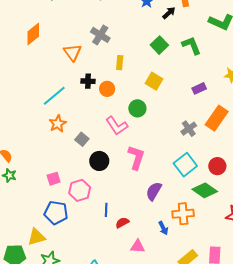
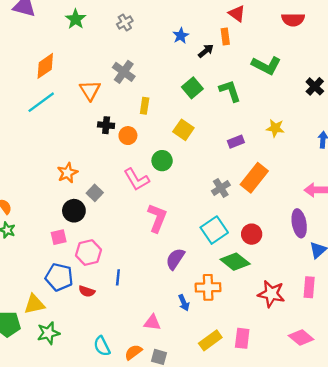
cyan line: (54, 96) -> (41, 102), moved
black circle: (99, 161) -> (74, 211), moved
red semicircle: (122, 223) -> (87, 291), moved, turned -136

